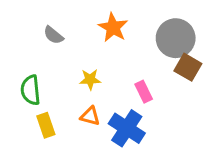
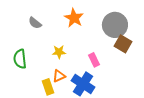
orange triangle: (90, 116) -> (59, 76), turned -40
yellow rectangle: (46, 125) -> (48, 87), moved

